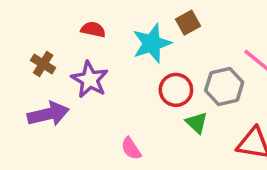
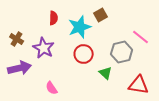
red semicircle: (93, 30) -> (54, 18), moved, turned 80
red circle: (176, 90) -> (84, 54), moved
pink semicircle: (131, 149) -> (52, 88), moved

